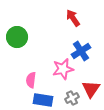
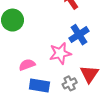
pink semicircle: (31, 80) -> (27, 65), turned 63

